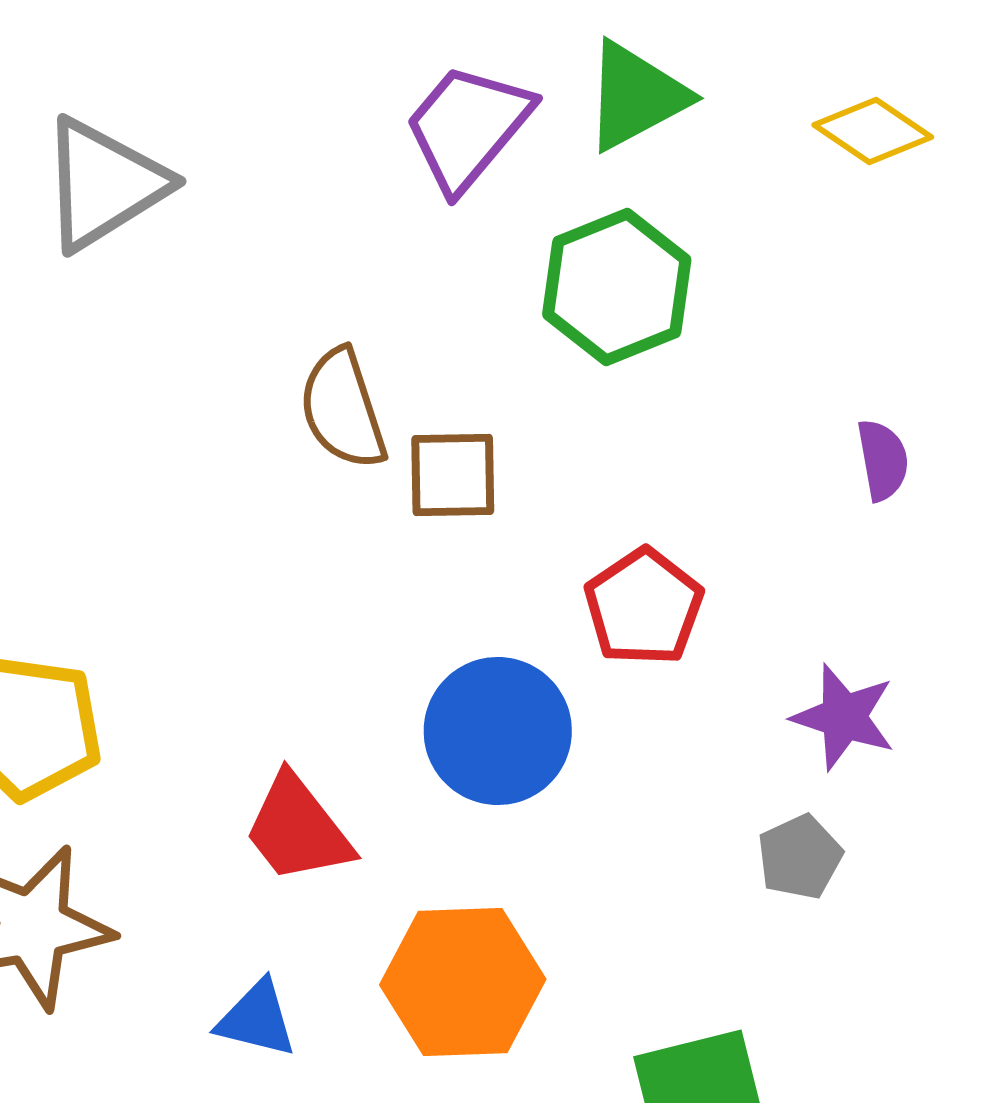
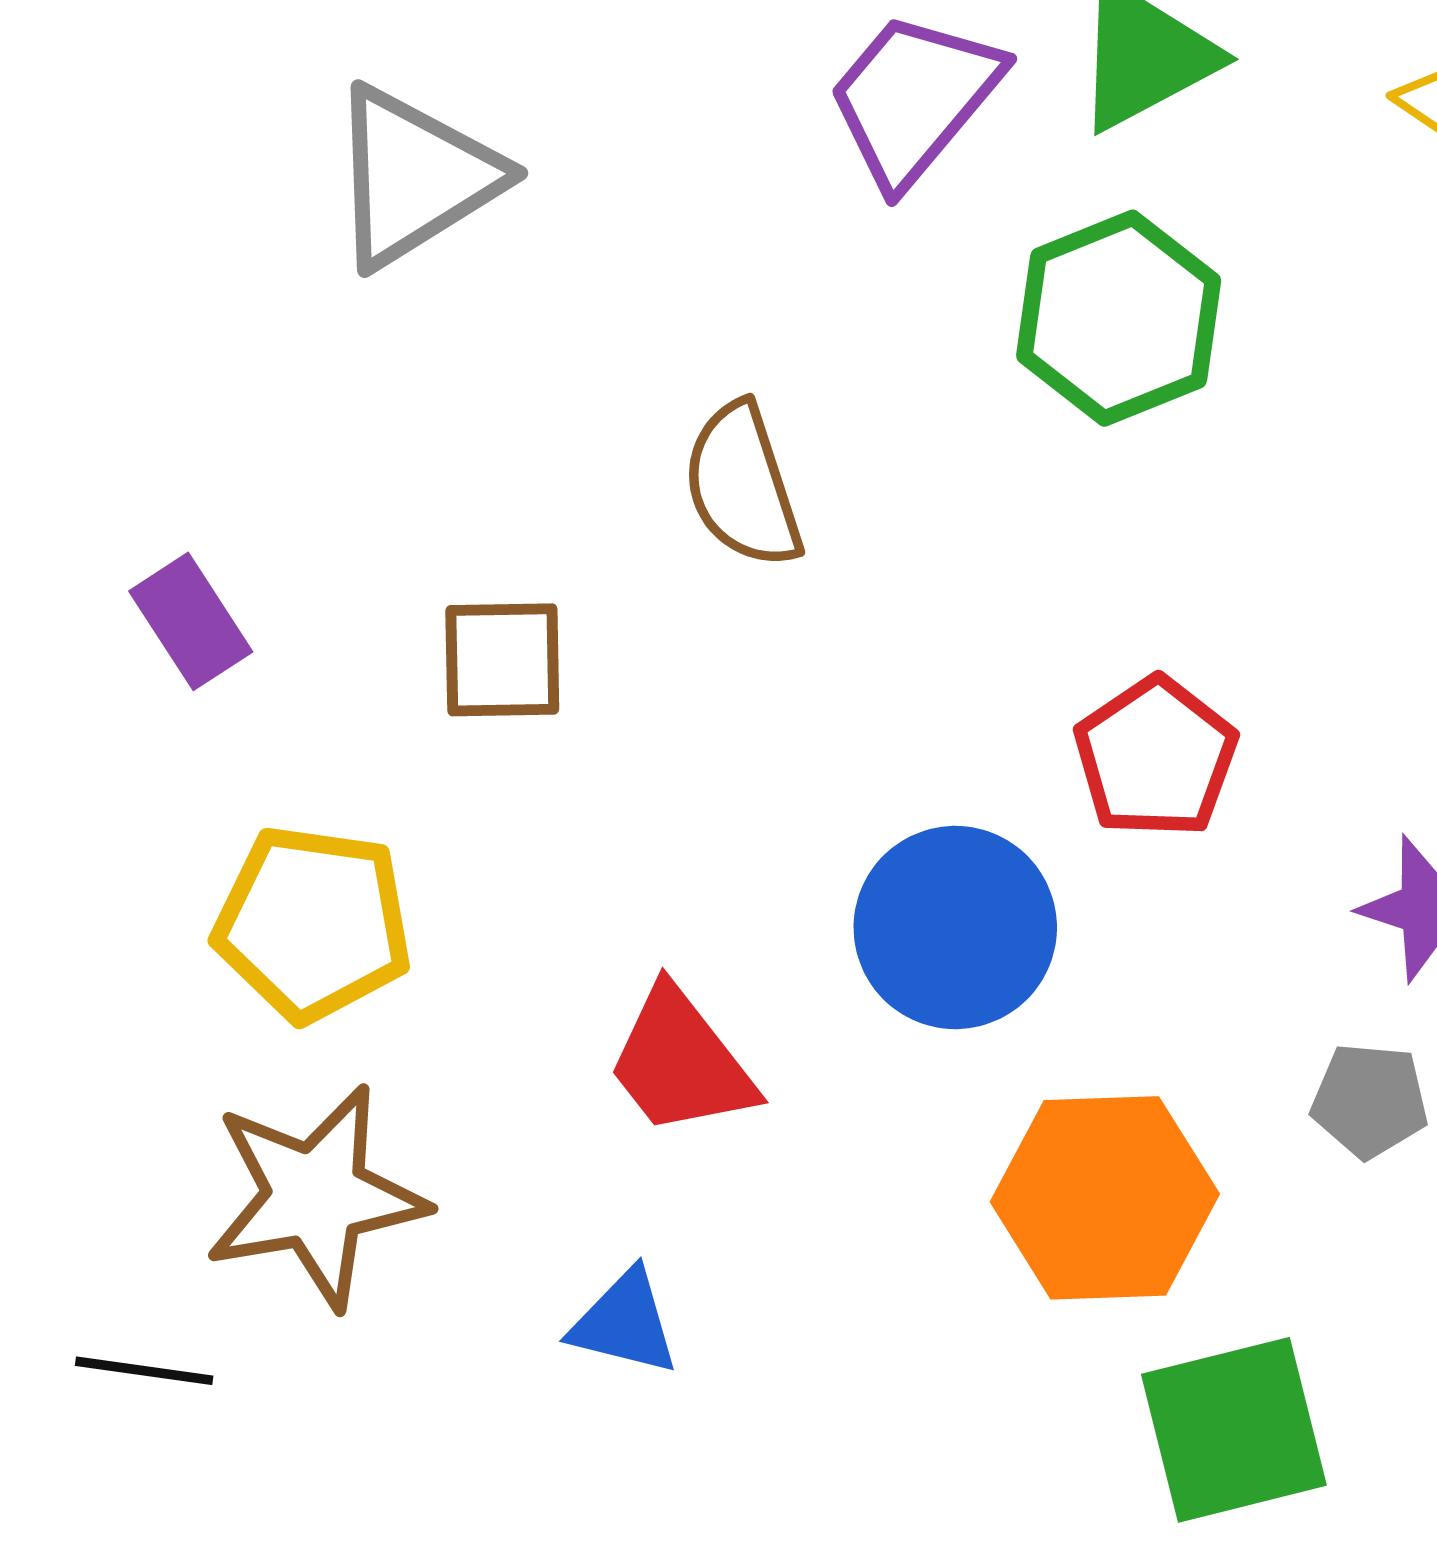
brown square: (453, 475) -> (502, 660), moved
gray pentagon: (800, 857) -> (1370, 1100), turned 30
orange hexagon: (463, 982) -> (1105, 1198), moved

